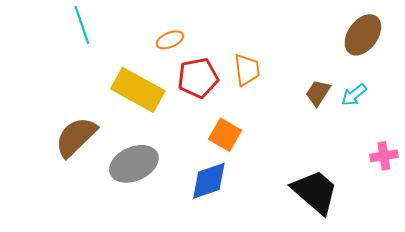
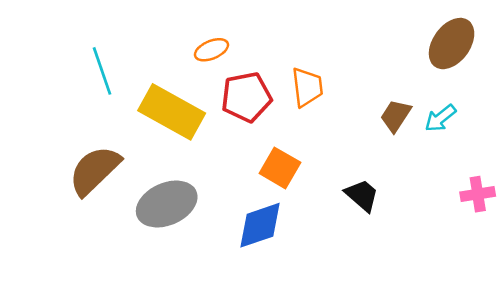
cyan line: (82, 25) -> (102, 71), moved
black trapezoid: (315, 192) -> (362, 195), moved, size x0.6

